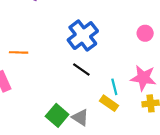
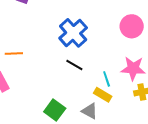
pink circle: (145, 33) -> (132, 26), size x1.5
gray triangle: (80, 117) -> (90, 111), moved

